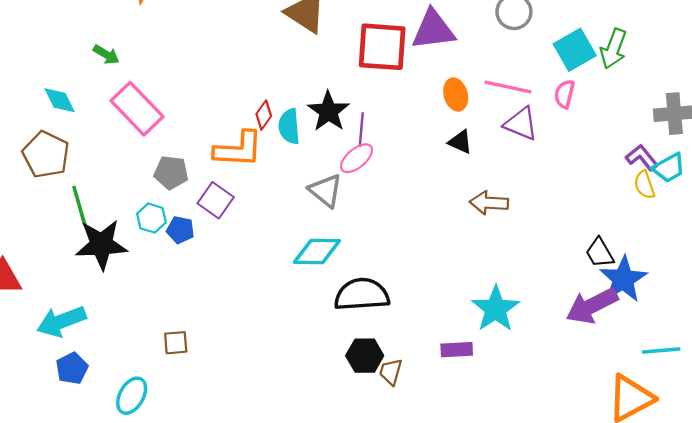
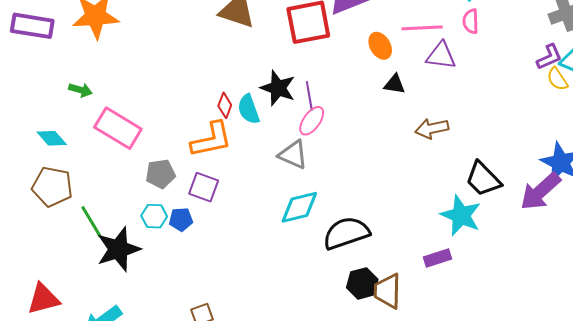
purple L-shape: (642, 157) -> (549, 57), turned 120
black trapezoid: (600, 253) -> (483, 179), moved, size x1.4
brown trapezoid: (391, 372) -> (388, 291), size x1.5

